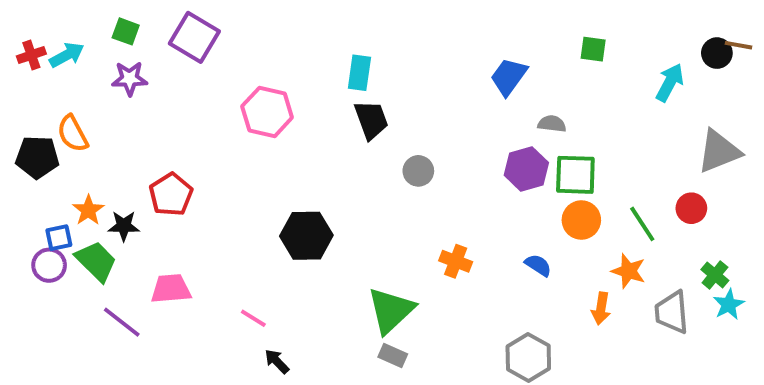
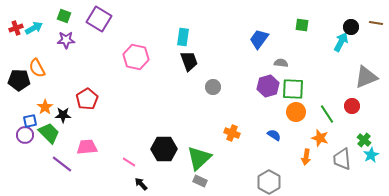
black circle: (717, 53) -> (351, 27), moved
black hexagon: (306, 236) -> (164, 149), moved

